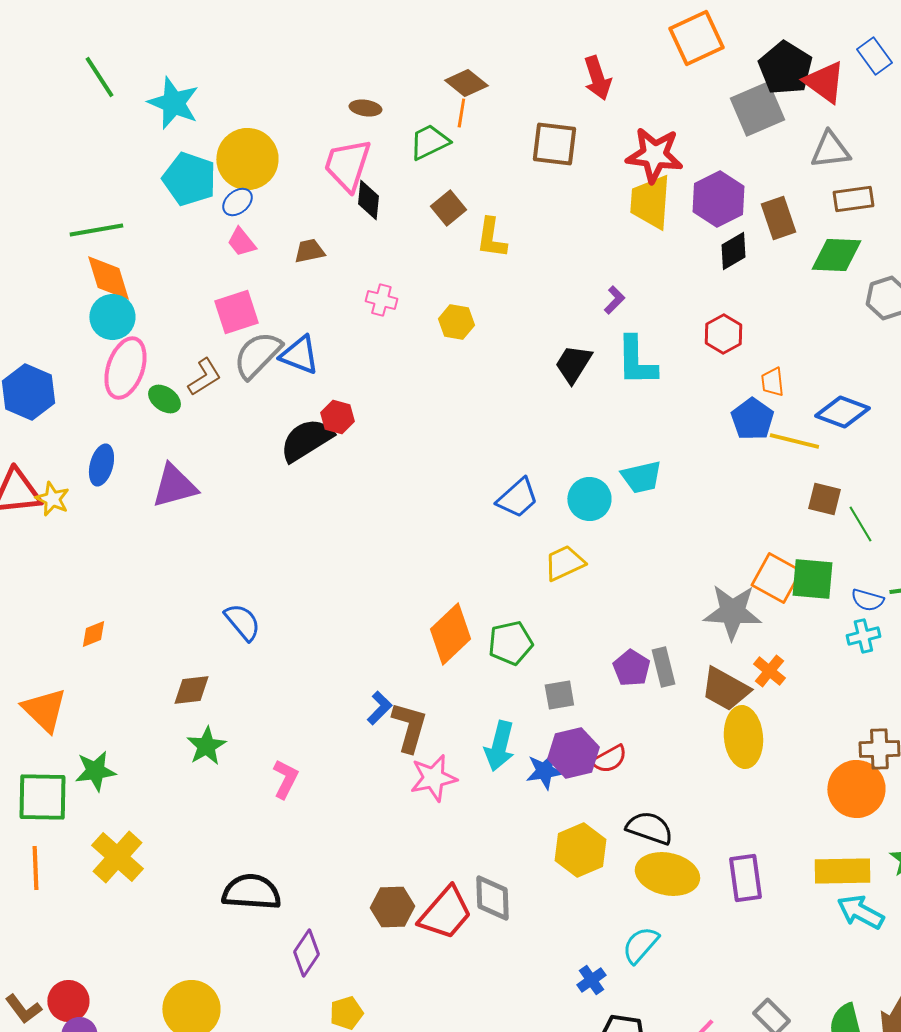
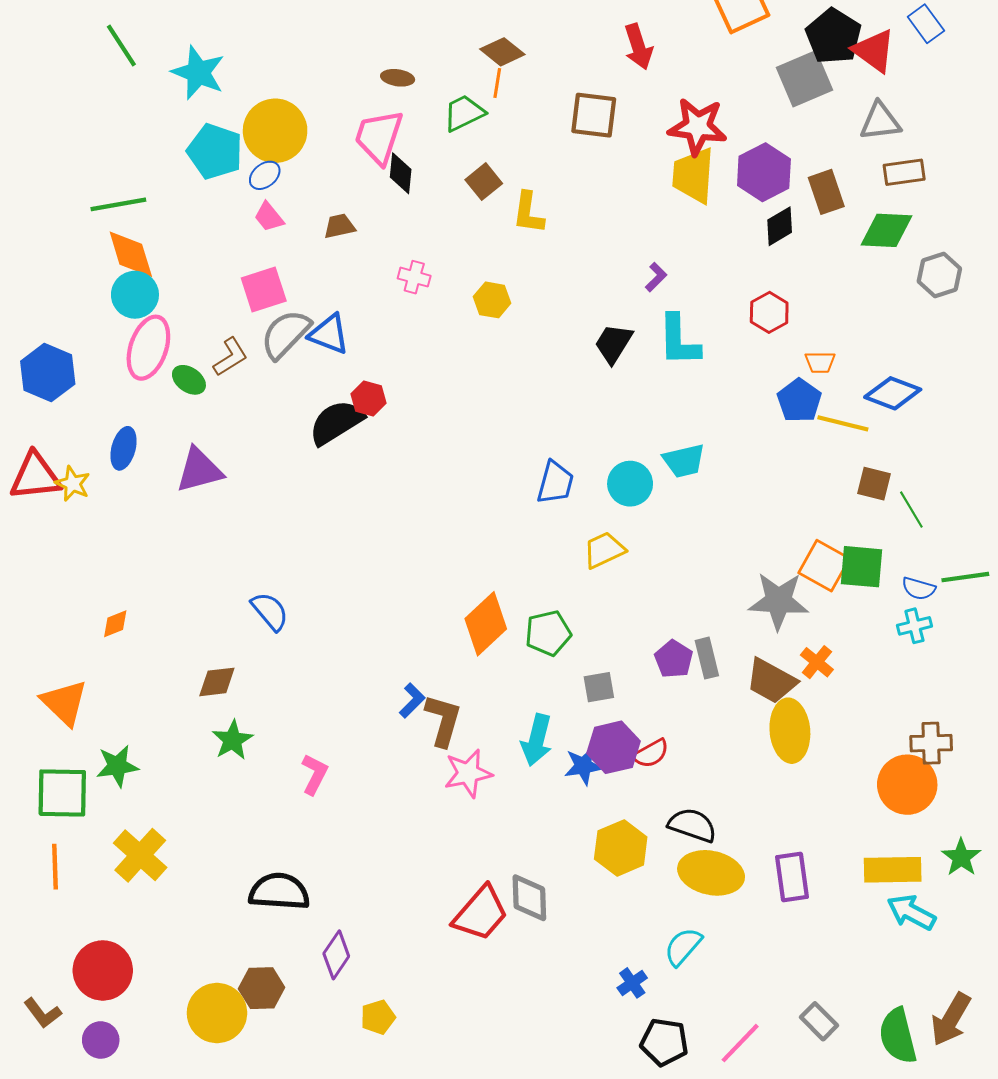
orange trapezoid: (772, 382) -> (820, 362), turned -84
blue trapezoid: (517, 498) -> (555, 483), turned -33
brown hexagon: (392, 907) -> (262, 988), moved
red circle: (68, 1001) -> (103, 970), moved, size x1.4

